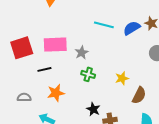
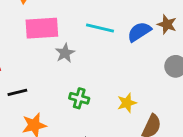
pink rectangle: (55, 45) -> (42, 28), moved
gray star: (82, 53) -> (65, 53), moved

